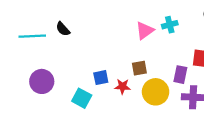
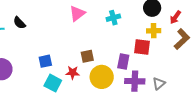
pink triangle: (145, 31) -> (77, 13), moved
blue square: (101, 78) -> (45, 61), moved
cyan square: (82, 98) -> (53, 83), moved

